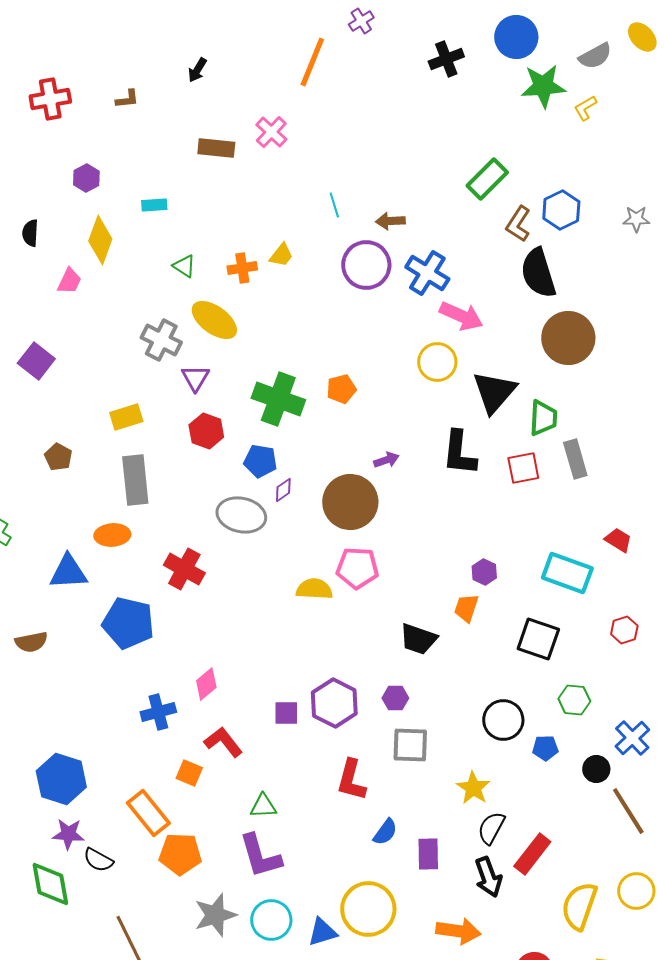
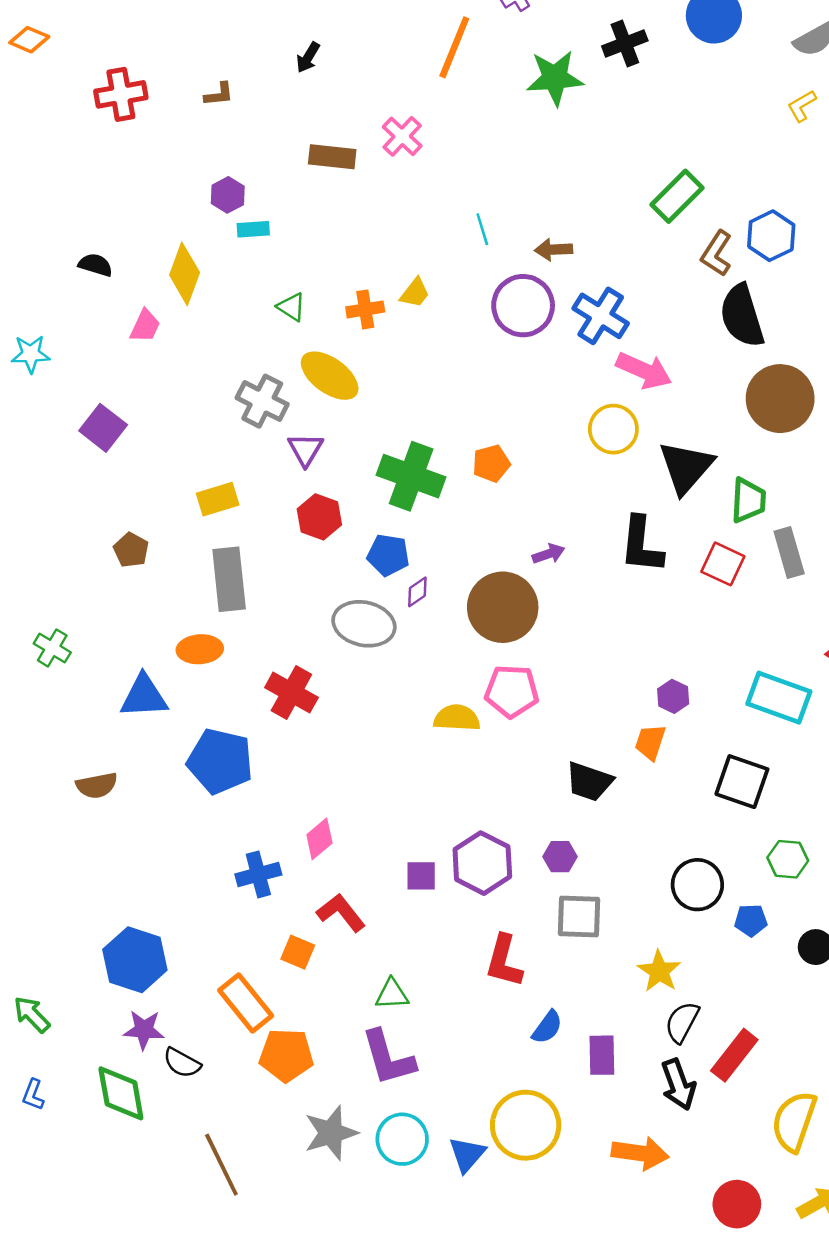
green star: (543, 86) -> (555, 78), moved
purple hexagon: (86, 178) -> (228, 195), moved
black semicircle: (30, 233) -> (95, 265), turned 104
red square: (523, 468) -> (723, 564), turned 36
blue triangle: (322, 932) -> (467, 1154), turned -32

